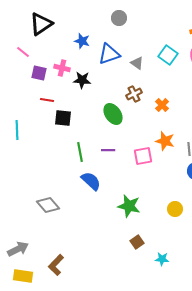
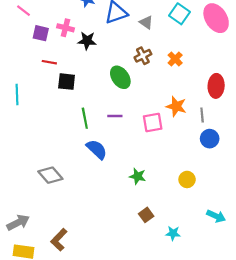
orange cross: (162, 105) -> (175, 59), moved
green star: (129, 206) -> (138, 176), size x0.7

